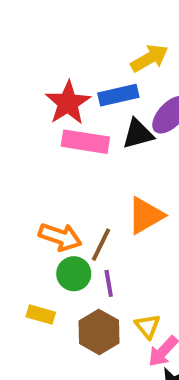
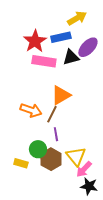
orange triangle: (146, 215) -> (61, 95), moved
green circle: (74, 274) -> (38, 149), moved
yellow rectangle: (41, 315) -> (21, 163), moved
yellow triangle: (148, 326) -> (76, 156), size x1.5

